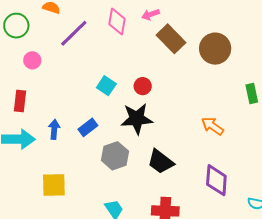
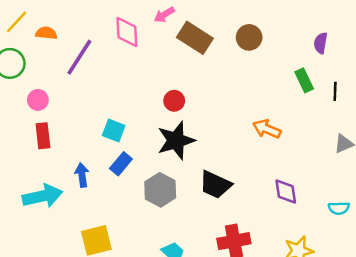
brown circle: (215, 49) -> (249, 37), size x0.7
cyan square: (106, 86) -> (114, 131), moved
red rectangle: (20, 101) -> (43, 136), moved
purple diamond: (216, 180) -> (286, 191), size x0.7

